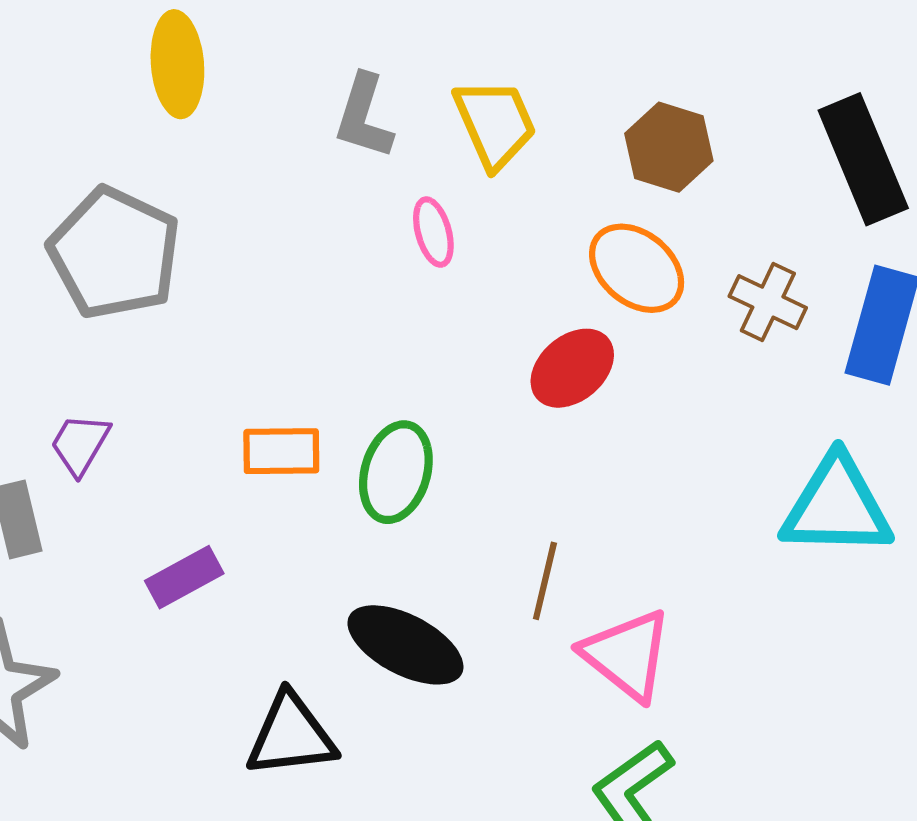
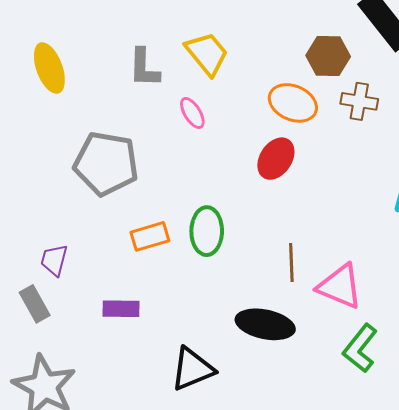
brown hexagon: (669, 147) -> (328, 56), moved
gray pentagon: (114, 253) -> (106, 163), moved
purple rectangle: (184, 577) -> (121, 309), turned 45
black ellipse: (405, 645) -> (265, 324), moved

